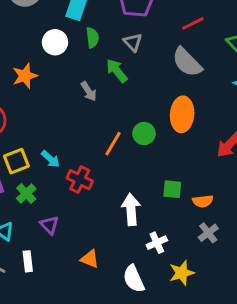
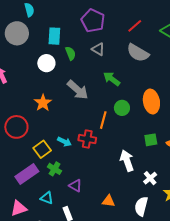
green arrow: (117, 71) -> (112, 79), moved
orange star: (25, 76) -> (43, 103), moved
gray arrow: (89, 91) -> (78, 90), size x1.6
orange ellipse: (182, 114) -> (151, 102), moved
red cross: (80, 180) -> (87, 139), moved
white semicircle: (134, 279) -> (141, 206), turned 54

